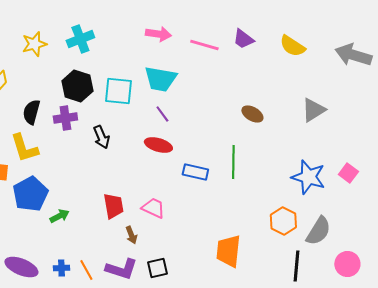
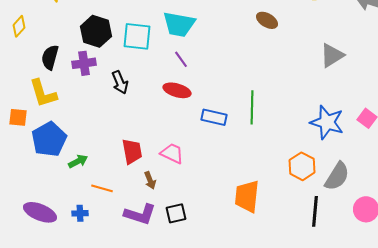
brown ellipse: (252, 114) -> (267, 20), moved
orange line: (86, 270) -> (102, 188), moved, turned -45

